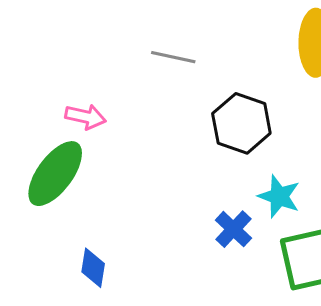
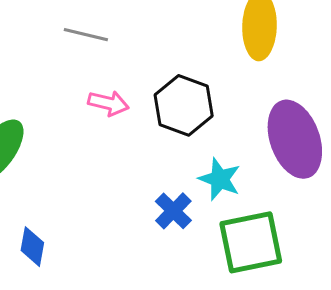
gray line: (173, 57) -> (86, 35), moved
pink arrow: (85, 117) -> (108, 103), moved

